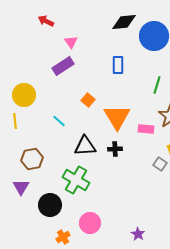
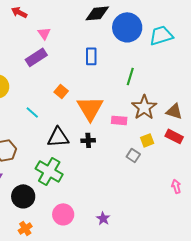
purple star: (138, 234) -> (103, 218), moved
orange cross: (63, 237) -> (25, 228), moved

